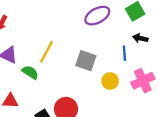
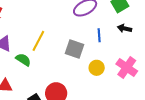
blue line: (124, 53) -> (99, 35), moved
pink cross: (143, 81) -> (127, 68), turned -30

